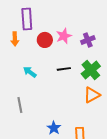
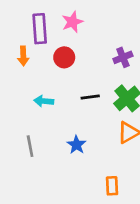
pink star: (64, 36) -> (72, 22), moved
cyan arrow: (30, 72) -> (44, 101), turned -32
blue star: (54, 128) -> (77, 145), moved

